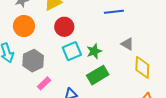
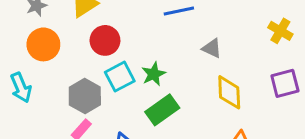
gray triangle: (127, 44) -> (212, 48), moved
gray hexagon: (33, 61) -> (85, 96), moved

